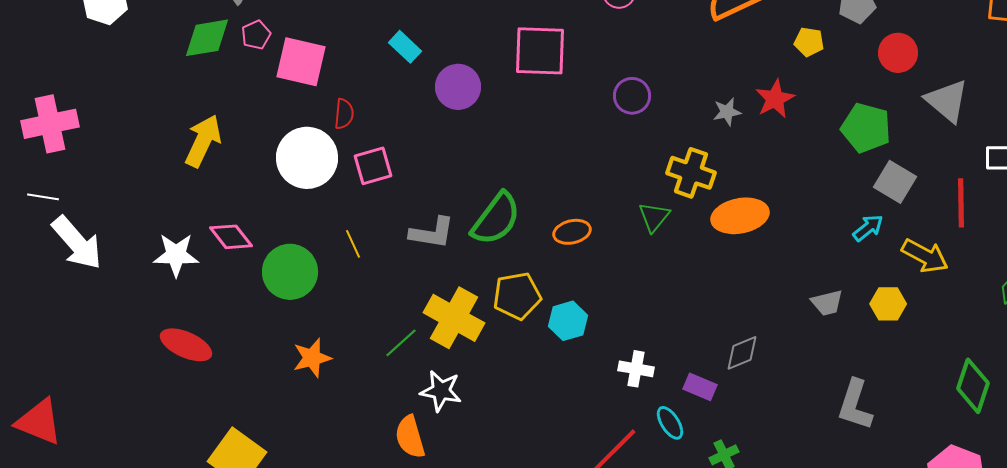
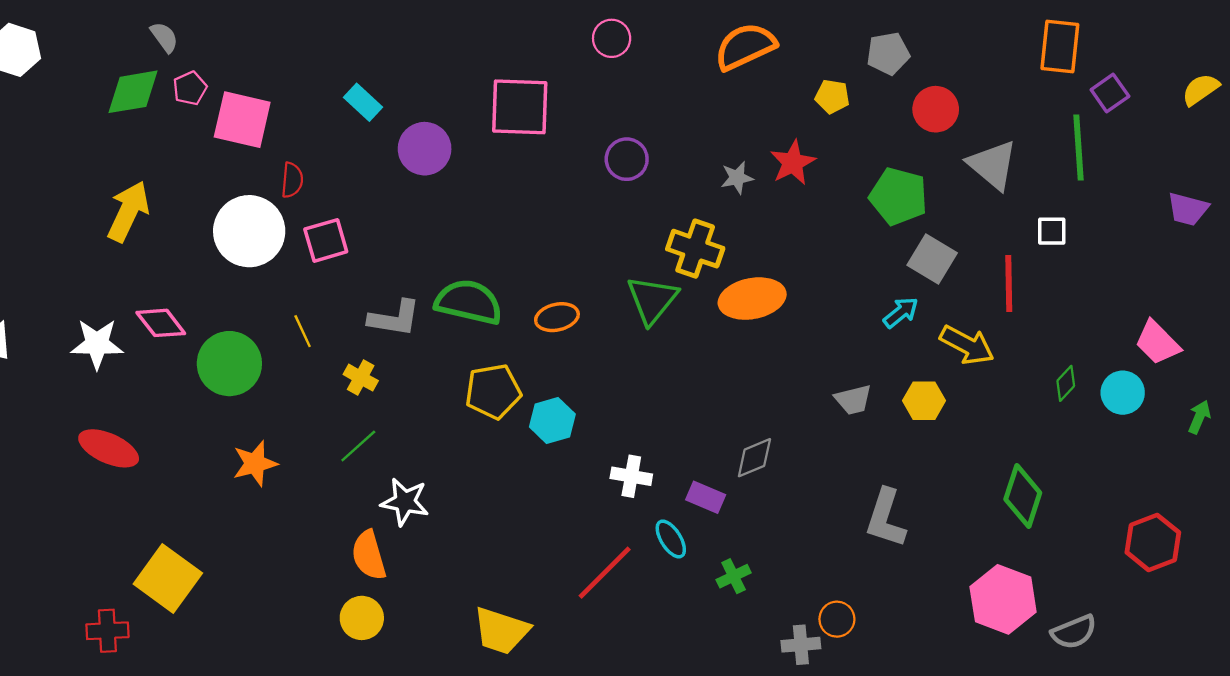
green triangle: (654, 217) -> (652, 300), size x1.4
green semicircle: (496, 219) -> (469, 302), turned -114
yellow cross: (454, 318) -> (361, 378), moved, size x0.5

